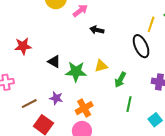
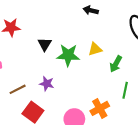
black triangle: (54, 62) -> (45, 44), turned 32
orange cross: (84, 108) -> (100, 108), moved

